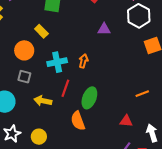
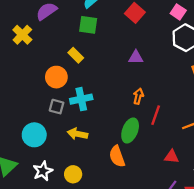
purple triangle: (104, 29) -> (136, 57), moved
orange arrow: (83, 61) -> (138, 96), moved
cyan cross: (57, 62) -> (81, 99), moved
red line: (65, 88) -> (156, 115), moved

